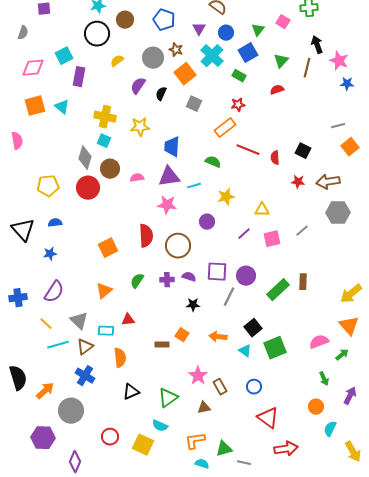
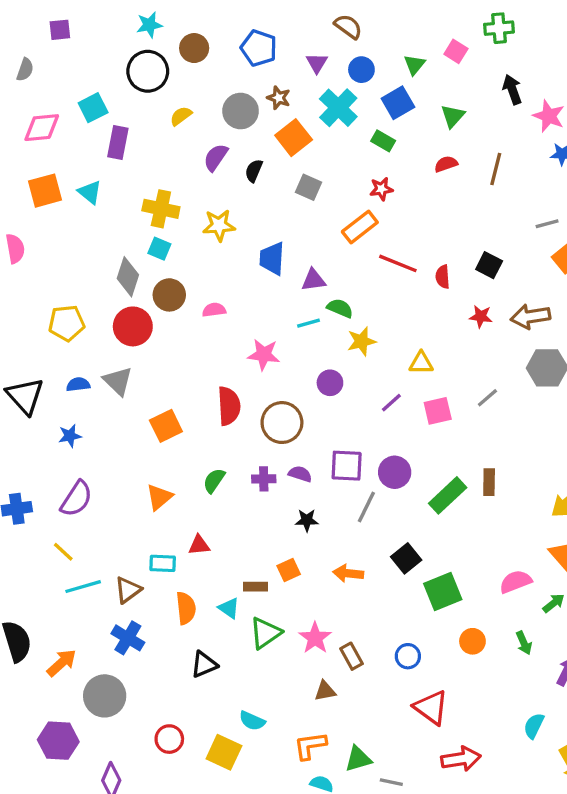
brown line: (307, 68) -> (496, 169), moved
green semicircle: (213, 162) -> (340, 308), moved
purple triangle: (169, 177) -> (313, 280), moved, size x0.7
gray triangle: (79, 321) -> (118, 381), moved
orange square: (182, 335) -> (289, 570), turned 32
cyan triangle: (245, 351) -> (229, 608), moved
green triangle: (168, 398) -> (265, 633), moved
orange circle: (316, 407) -> (472, 641), moved

